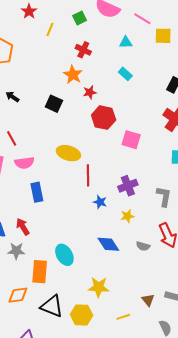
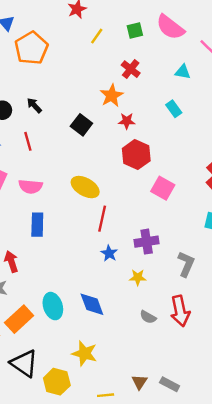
red line: (12, 138) -> (28, 141), moved
blue diamond: (108, 244) -> (92, 304), moved
orange rectangle: (40, 272) -> (19, 319), turned 30

